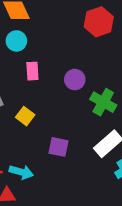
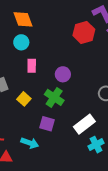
green cross: (103, 102) -> (54, 97), moved
cyan arrow: (21, 172) -> (30, 143), moved

